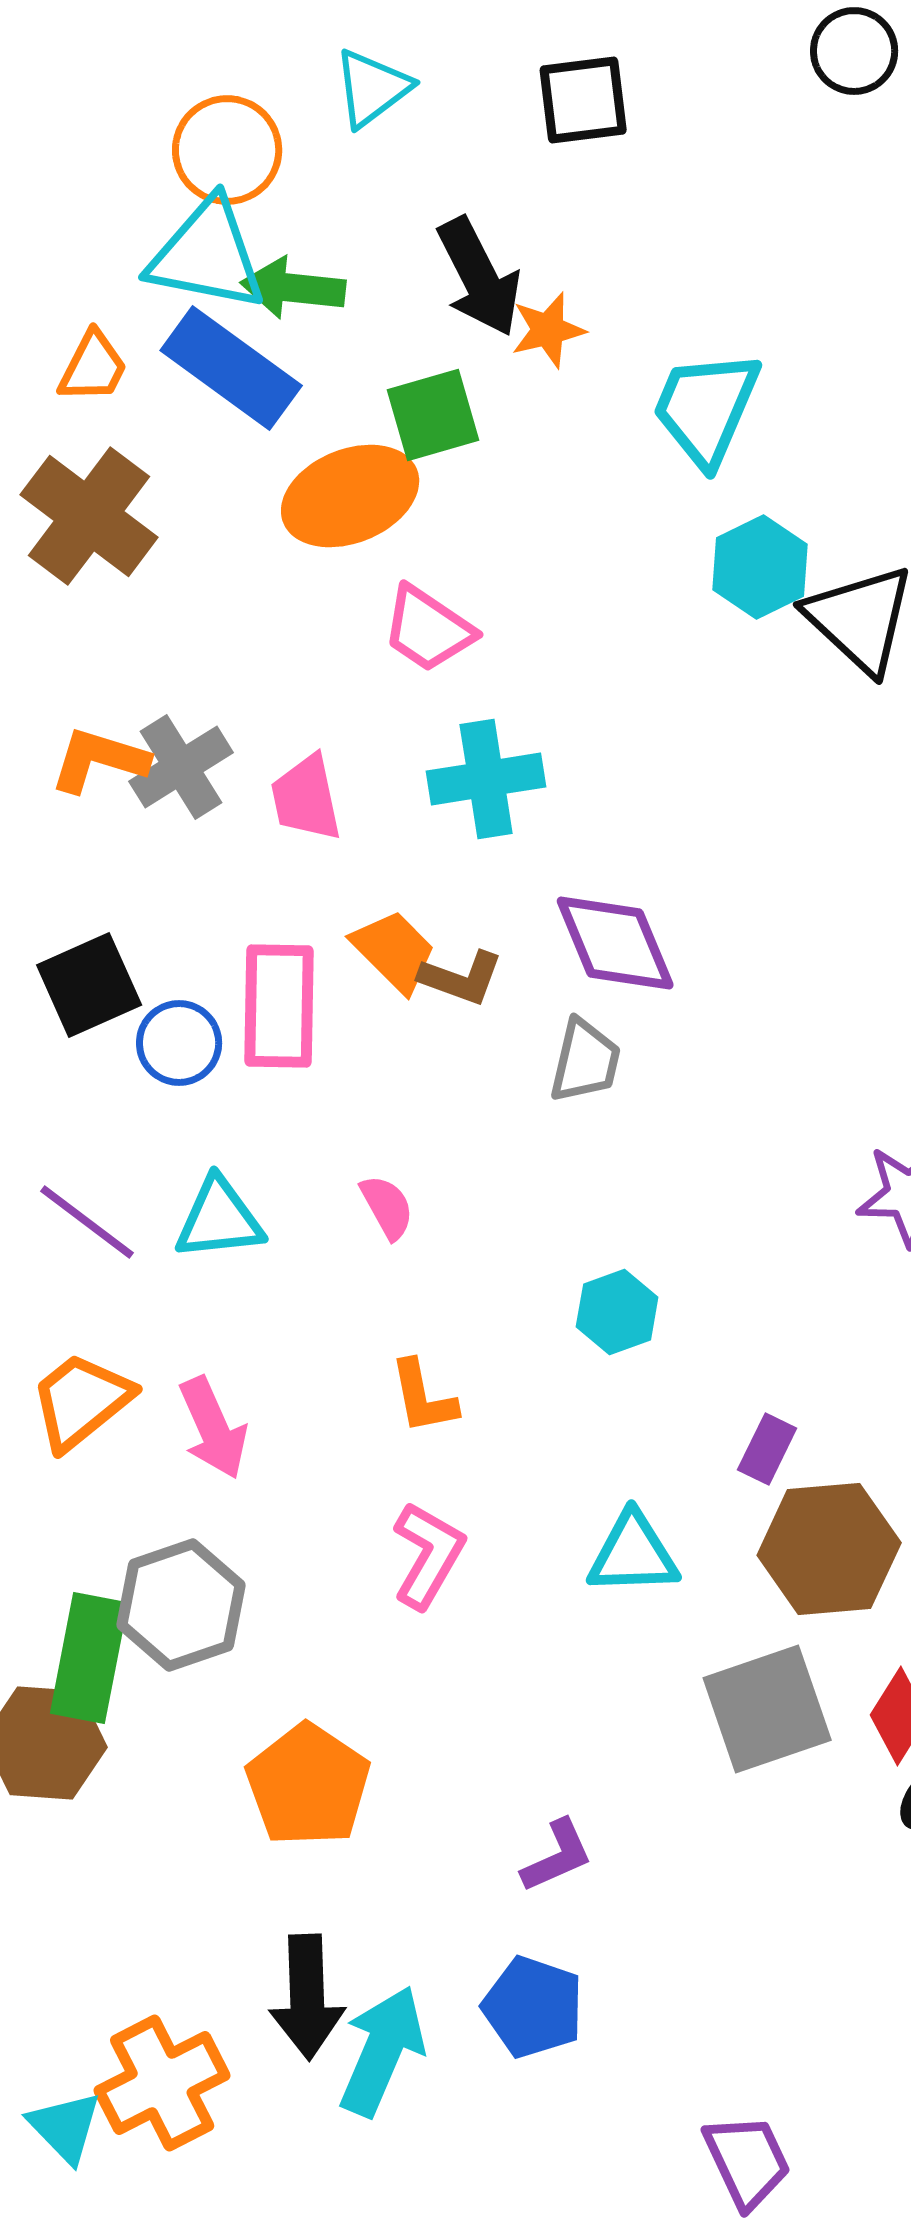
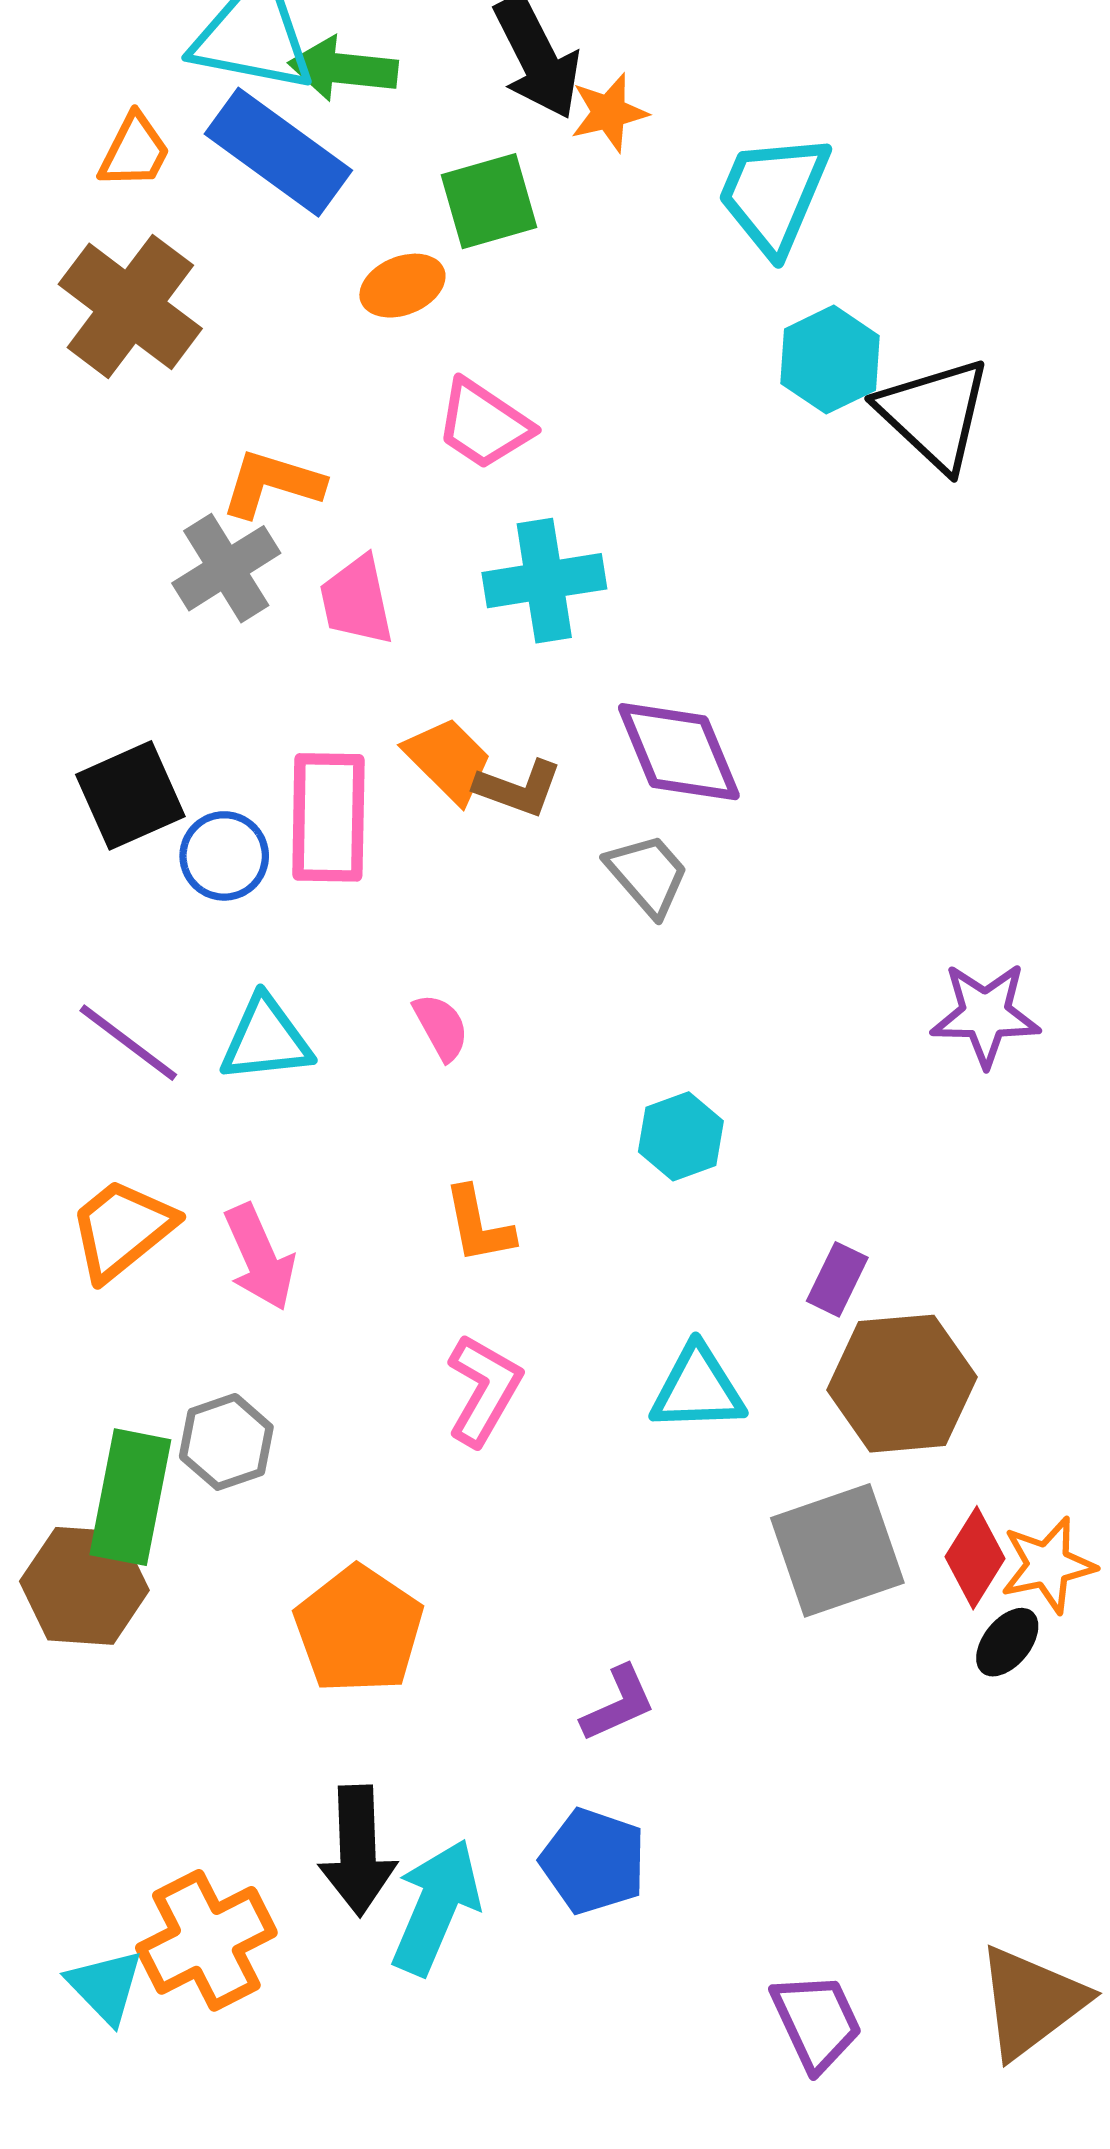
orange ellipse: (350, 496) -> (402, 286), size x0.6
orange L-shape: (99, 760) -> (272, 484), moved
gray trapezoid: (585, 1061) -> (648, 875), turned -54
gray hexagon: (181, 1605) -> (226, 1442), size x0.7

